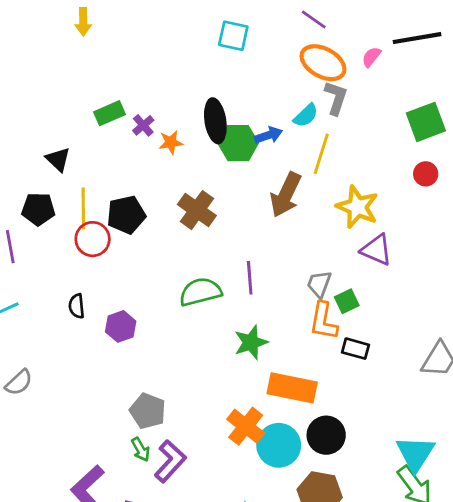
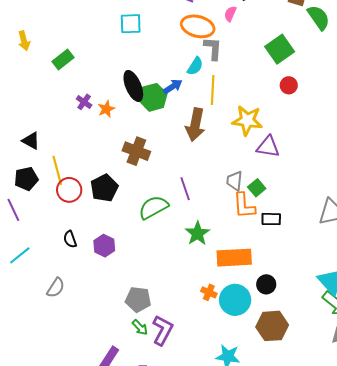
green rectangle: (109, 113) -> (63, 59), moved
black pentagon: (126, 215) -> (104, 188), moved
gray semicircle: (19, 382) -> (56, 288), moved
orange cross: (246, 426) -> (209, 292), size x0.6
black circle: (326, 435) -> (266, 284), size x0.7

